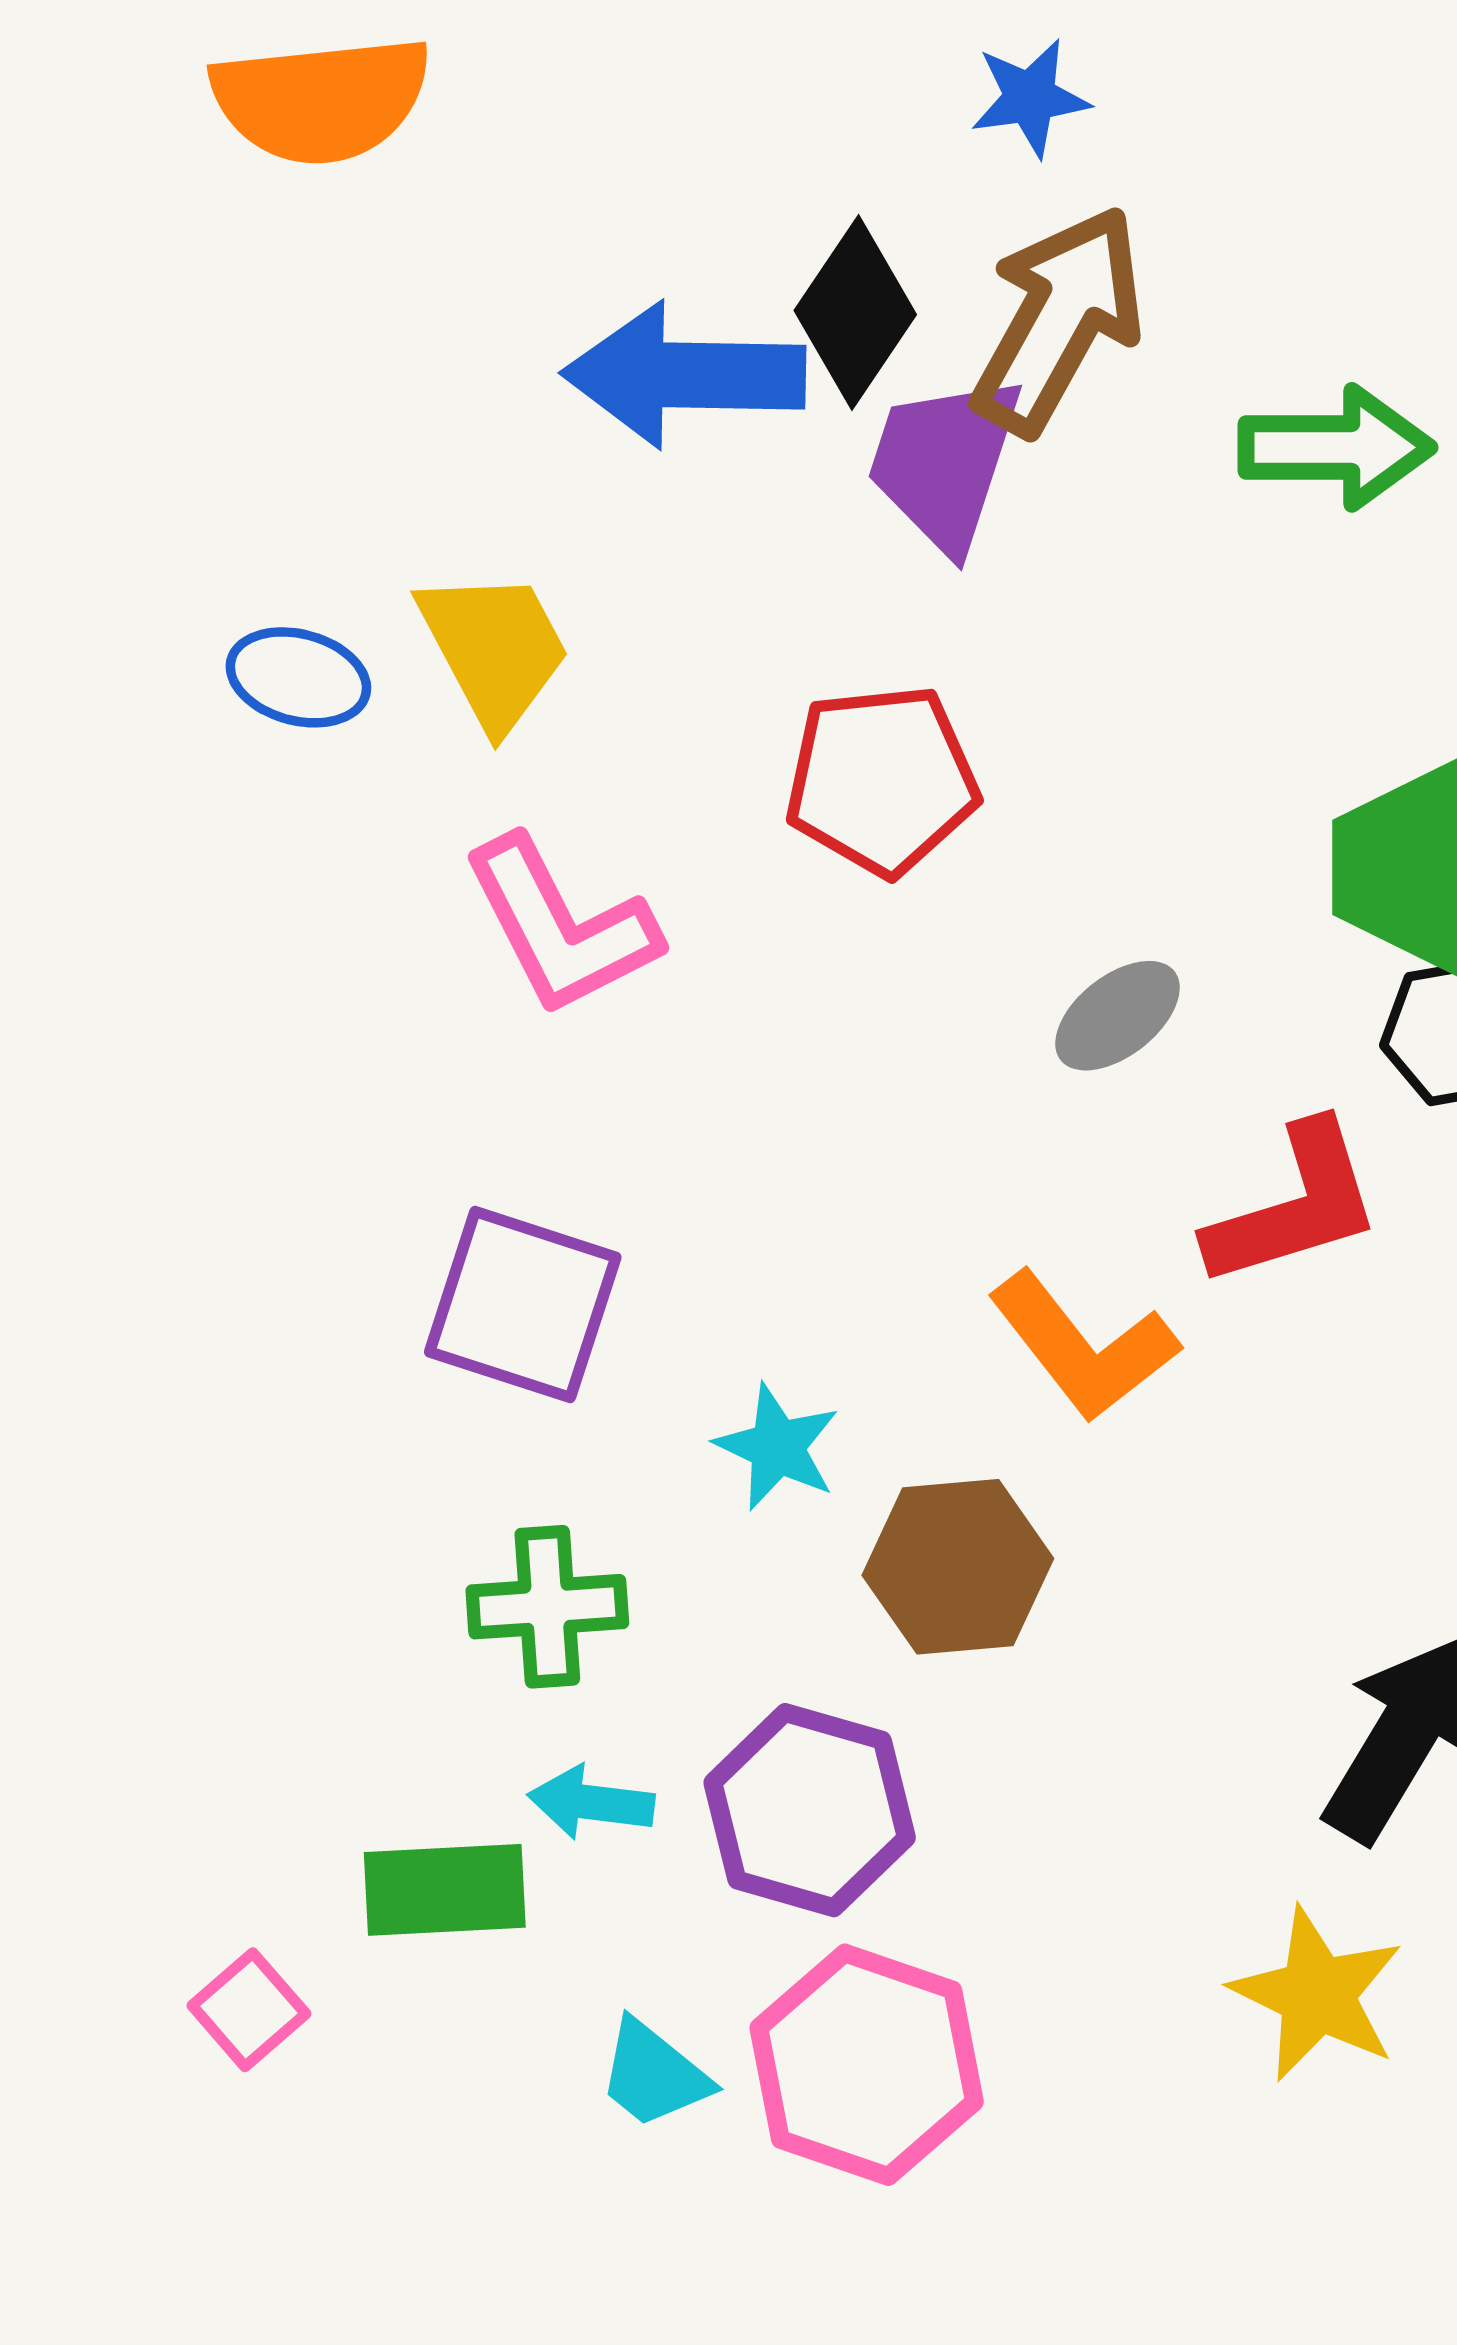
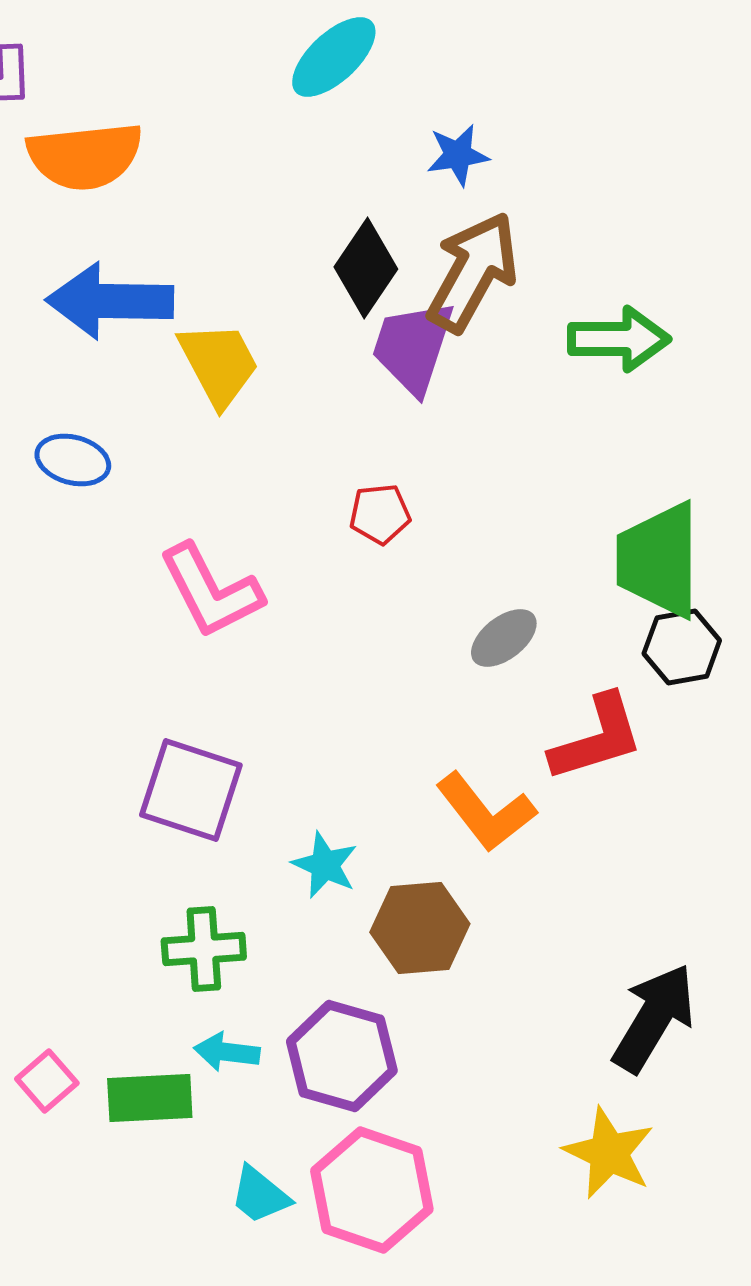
blue arrow: (684, 375) -> (110, 301), moved
yellow trapezoid: (494, 649) -> (219, 364), moved
red pentagon: (882, 780) -> (380, 514), size x0.6
pink square: (249, 2010) -> (47, 1081), moved

